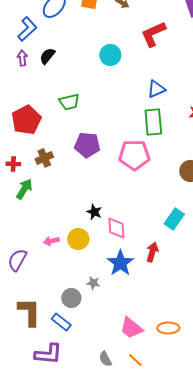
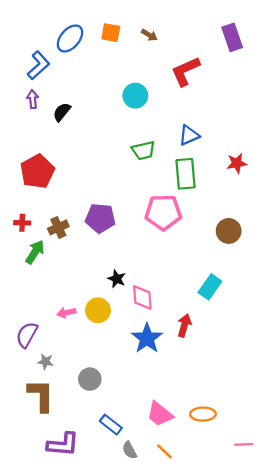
black semicircle: (47, 56) -> (62, 112), moved
green trapezoid: (69, 102) -> (143, 150), moved
purple pentagon: (87, 145) -> (100, 218), moved
brown cross: (44, 158) -> (58, 227), moved
gray star: (93, 283) -> (45, 362), moved
blue rectangle: (61, 322) -> (111, 425), moved

